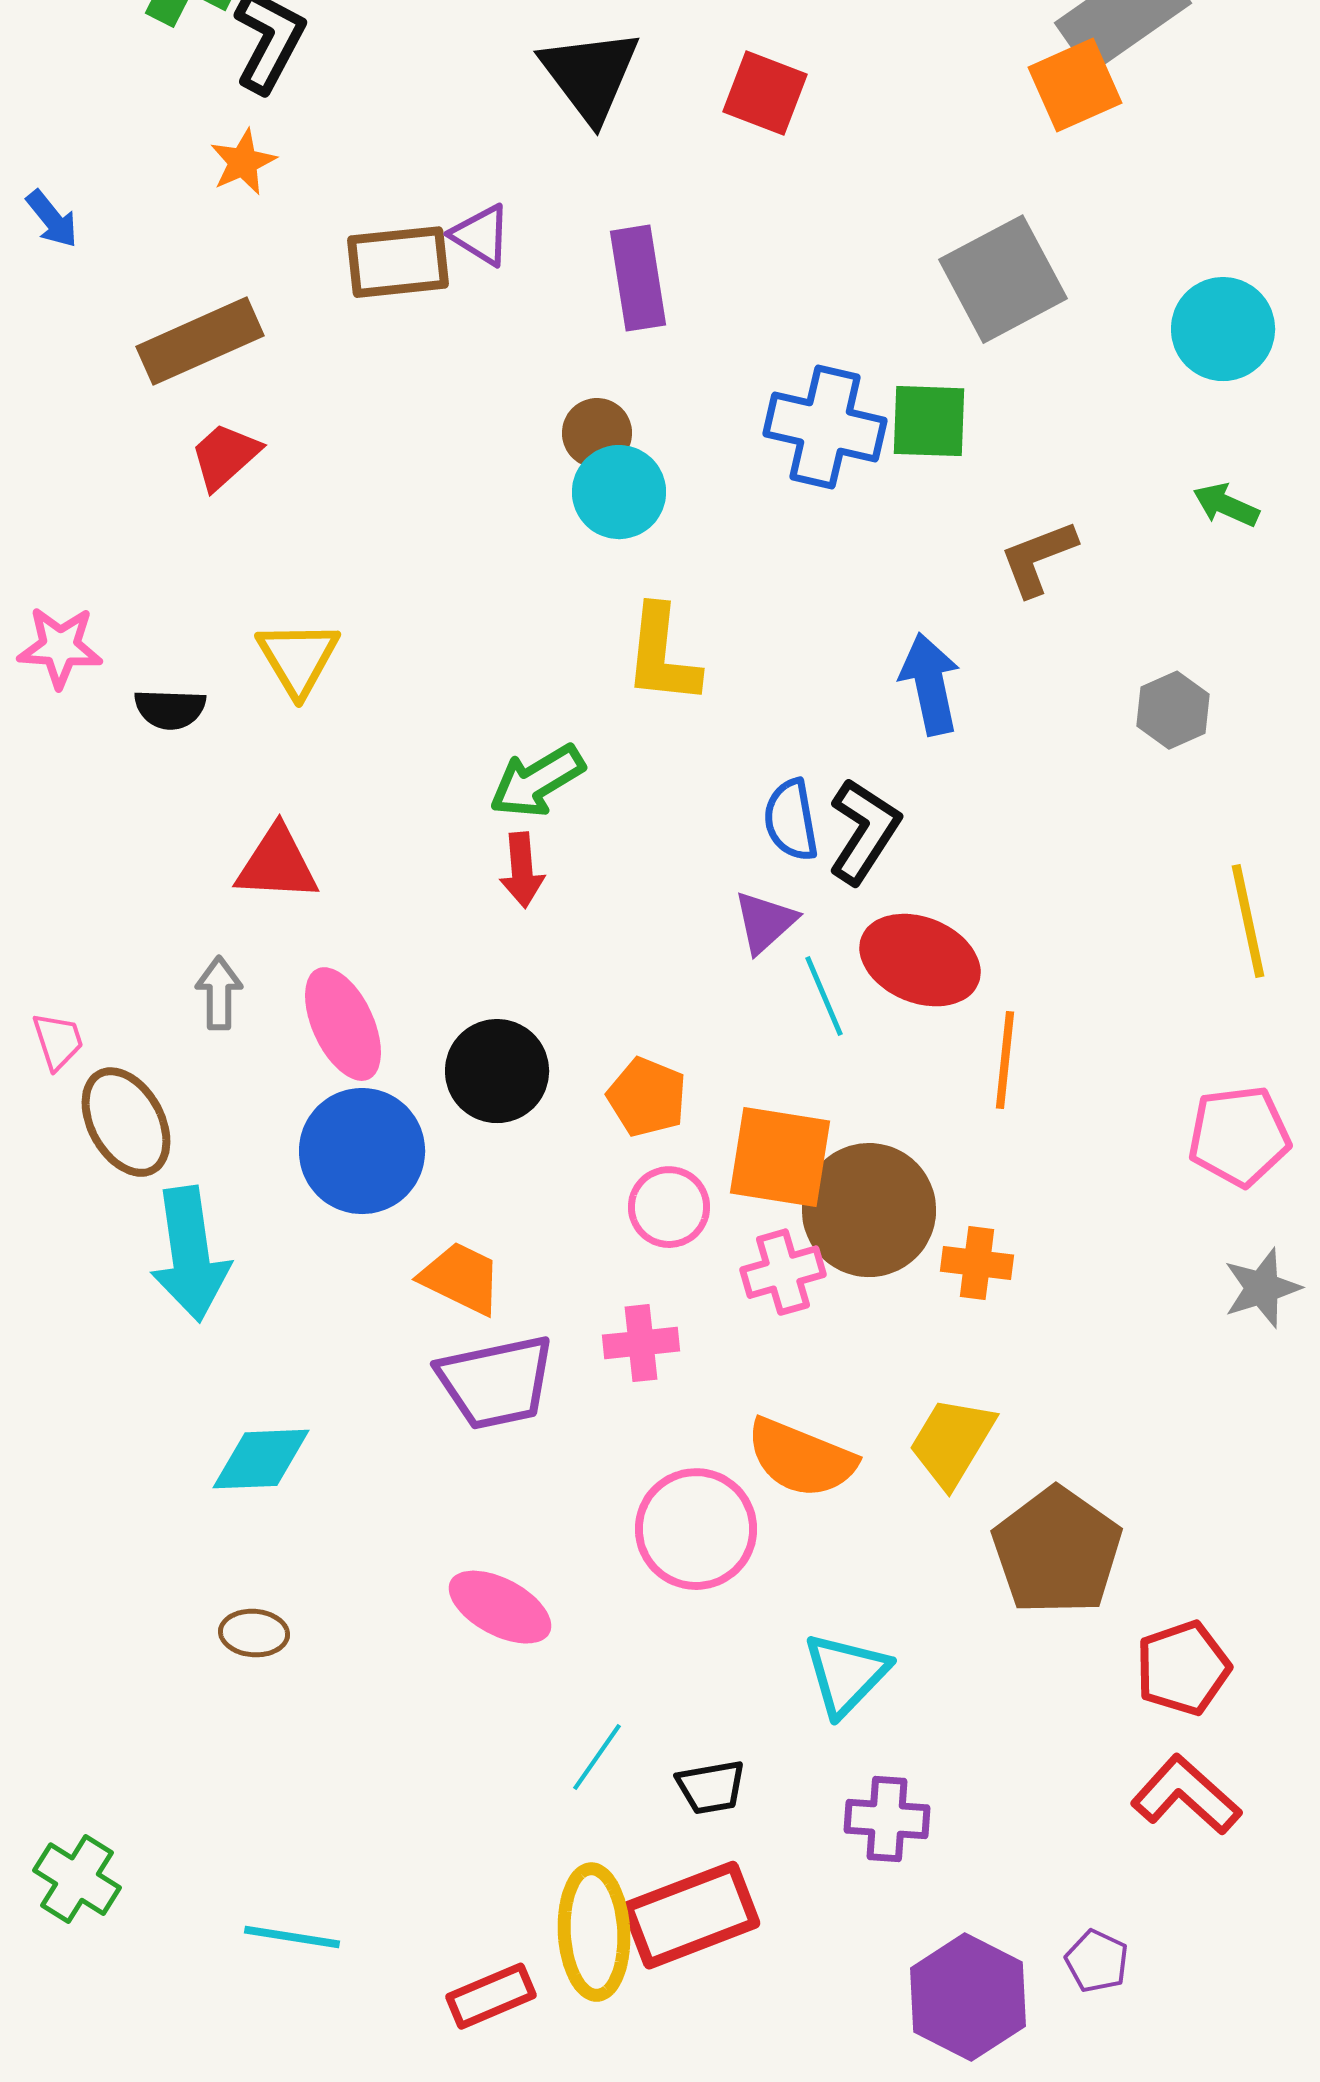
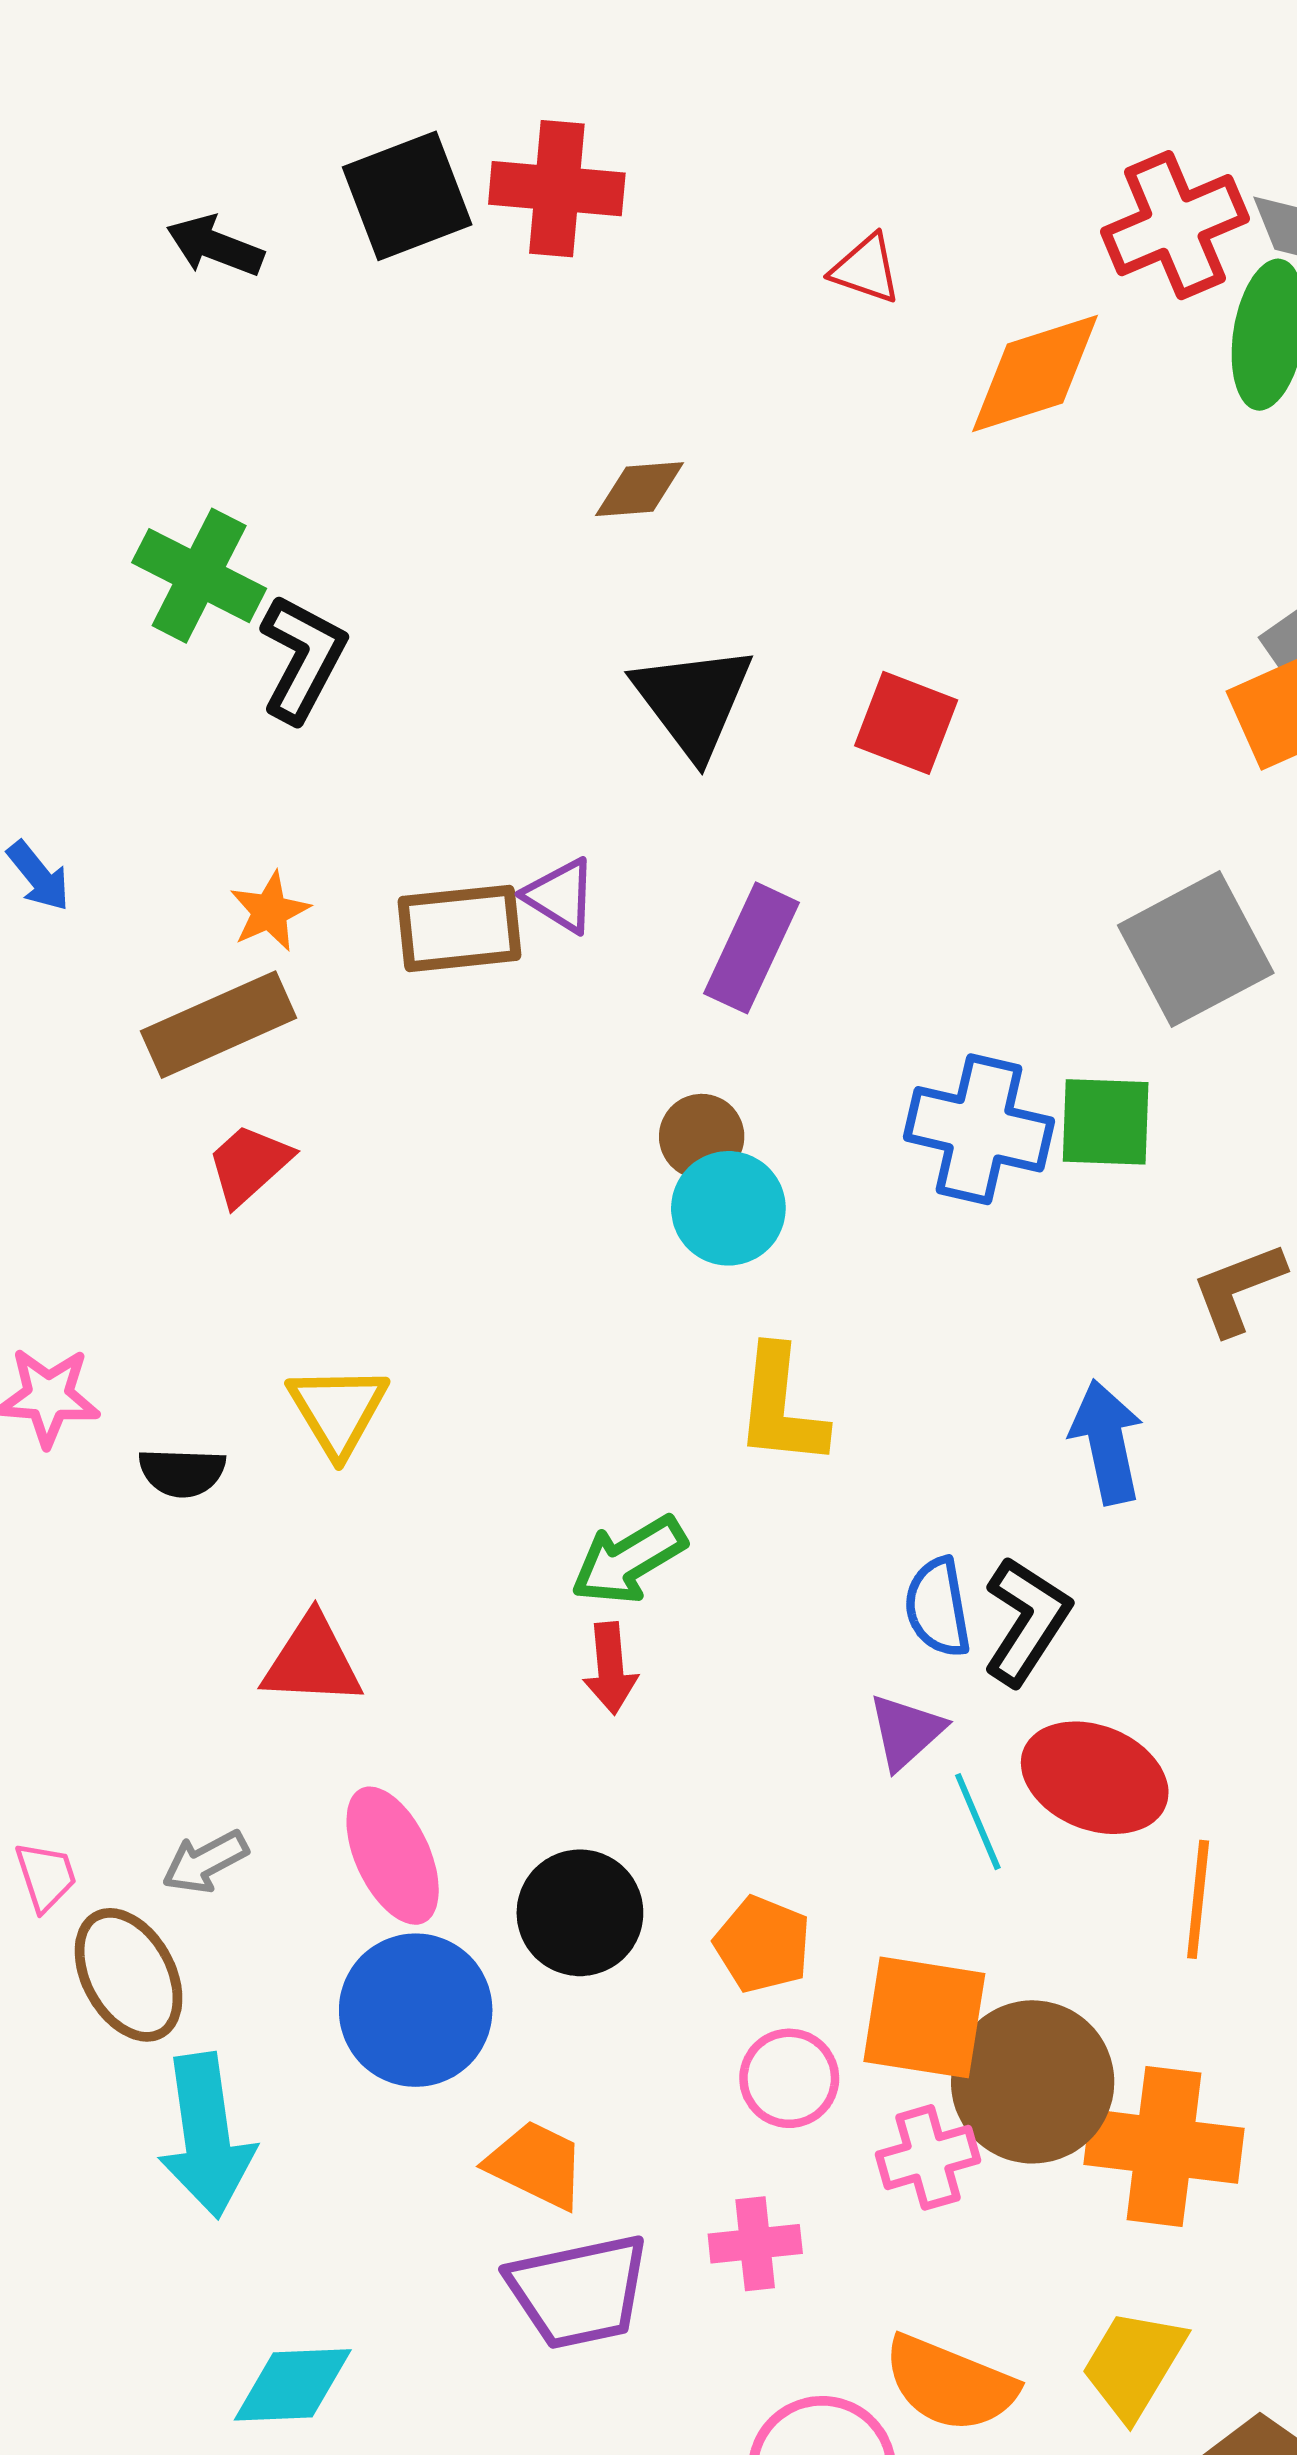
orange star: (243, 162) -> (270, 911), moved
purple rectangle: (638, 278) -> (752, 948), turned 34
gray arrow: (219, 993) -> (205, 1862), moved, turned -118
orange cross: (977, 1263) -> (1164, 2146), size x1.8

